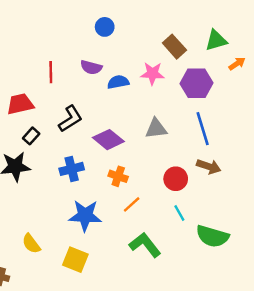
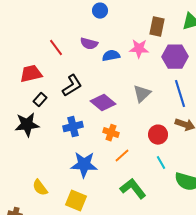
brown rectangle: (174, 47) -> (157, 27), turned 54
red line: (51, 72) -> (56, 48), turned -36
gray triangle: (156, 129) -> (142, 94), turned -36

